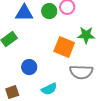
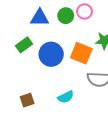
blue circle: (29, 67) -> (51, 54), moved, size x1.5

